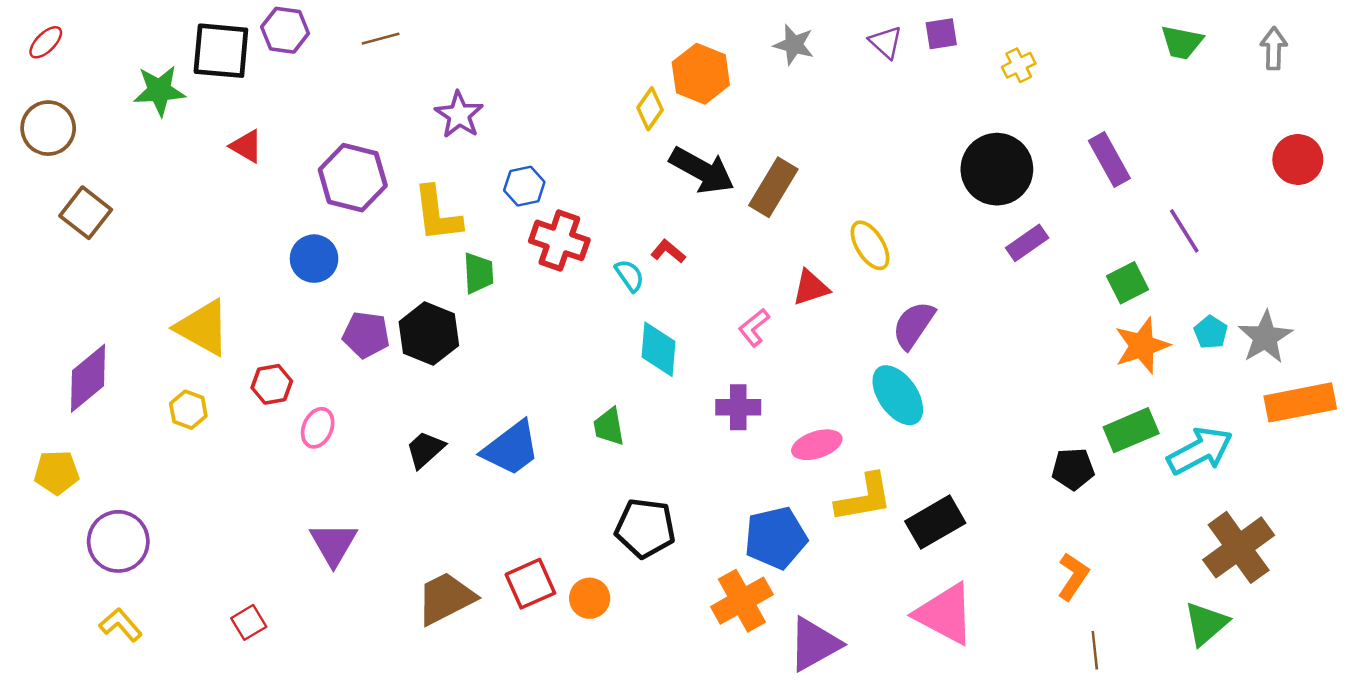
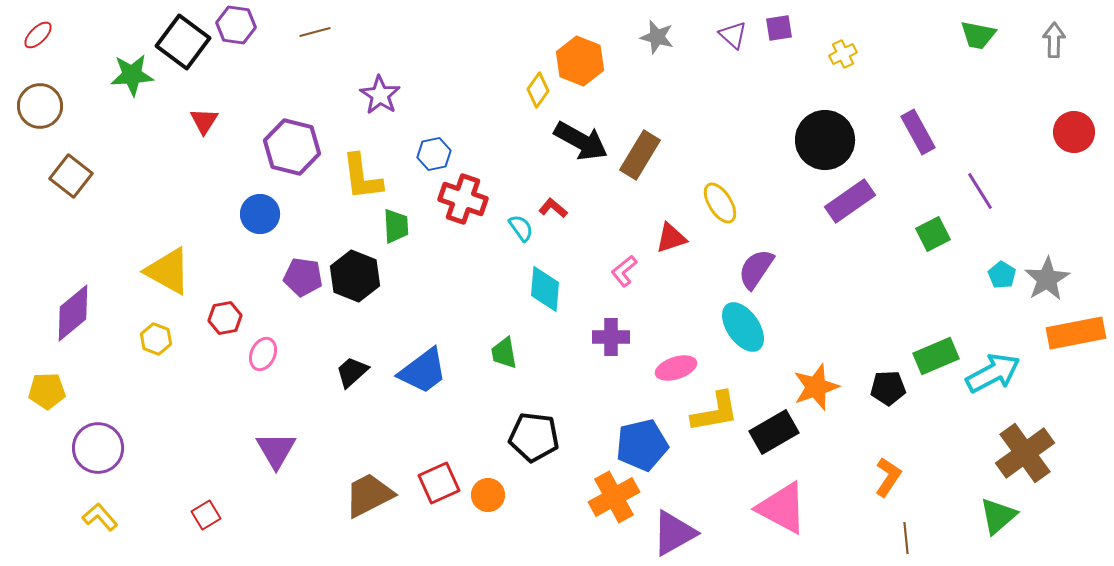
black square: (221, 51) -> (183, 42), turned 32
red triangle: (246, 146) -> (204, 121), turned 32
purple rectangle: (1027, 243) -> (850, 201), size x1.4
orange star: (1142, 346) -> (816, 387), moved

